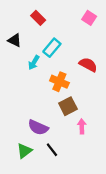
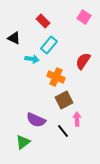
red rectangle: (38, 18) -> (43, 21), moved
cyan arrow: (34, 63) -> (32, 59), turned -112
red semicircle: (88, 65) -> (83, 61), turned -84
black line: (52, 150) -> (63, 131), moved

